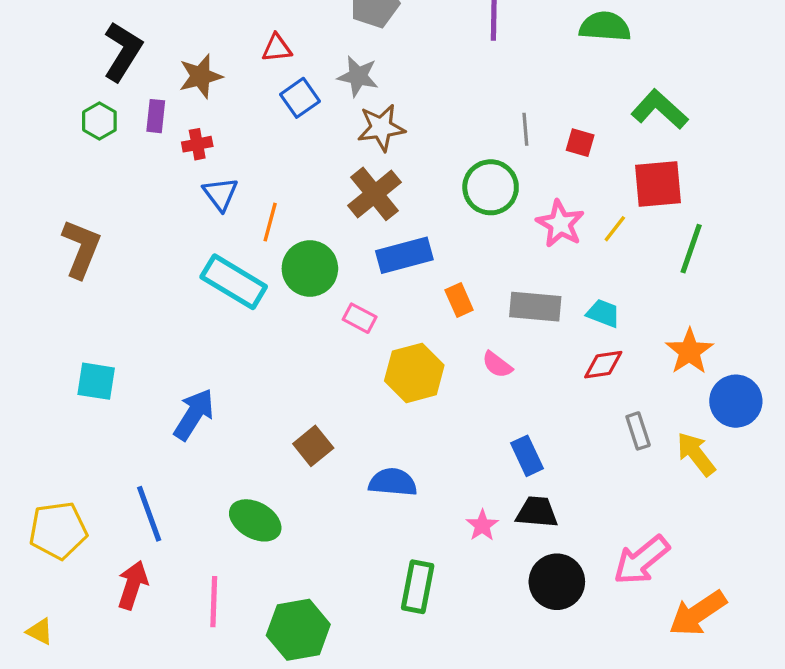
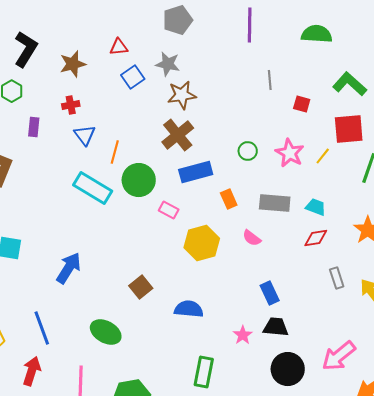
purple rectangle: (156, 116) -> (34, 127), moved
gray line: (525, 129) -> (270, 80), moved
green circle: (491, 187) -> (248, 151), moved, size x0.6

